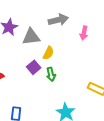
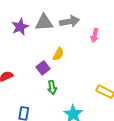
gray triangle: (31, 37) -> (44, 22), moved
green arrow: (51, 74) -> (52, 87), moved

